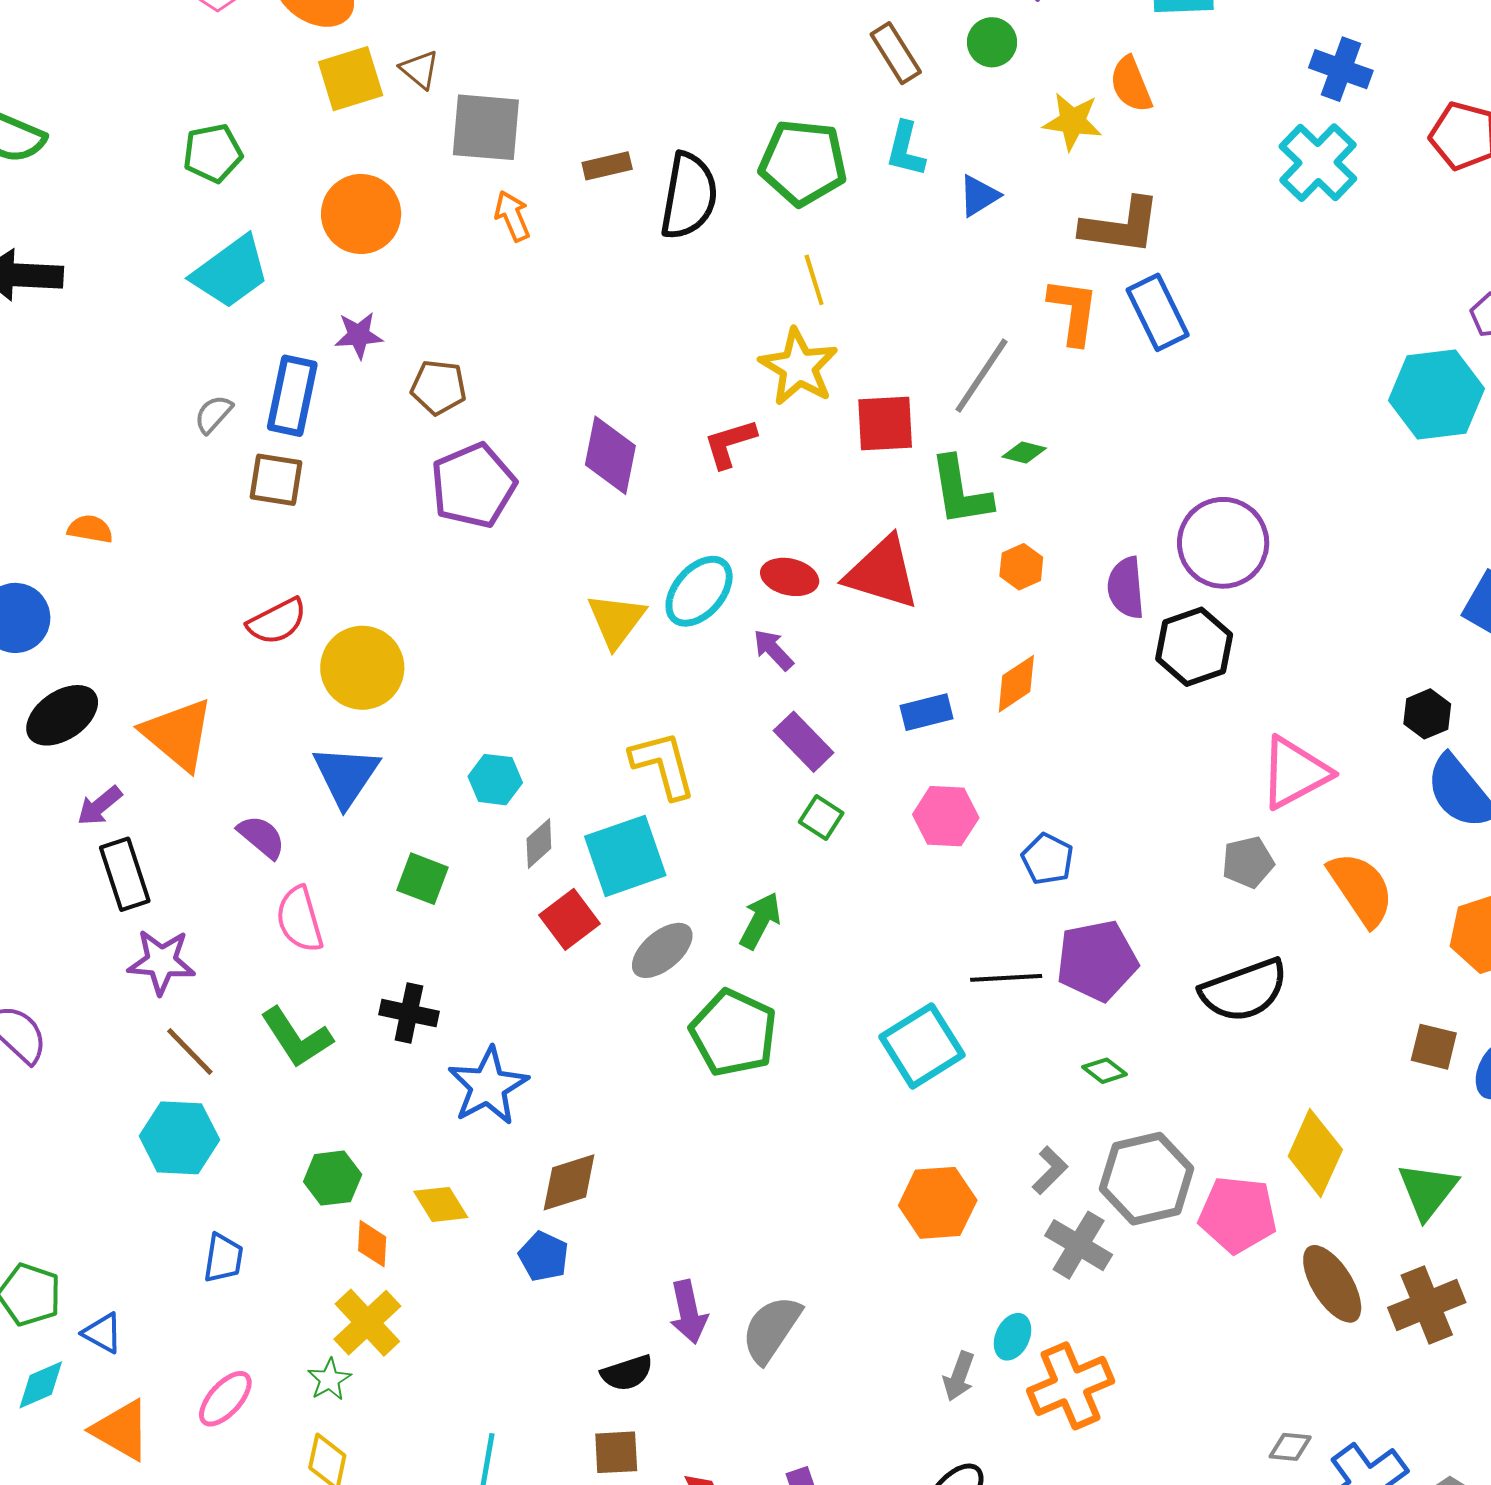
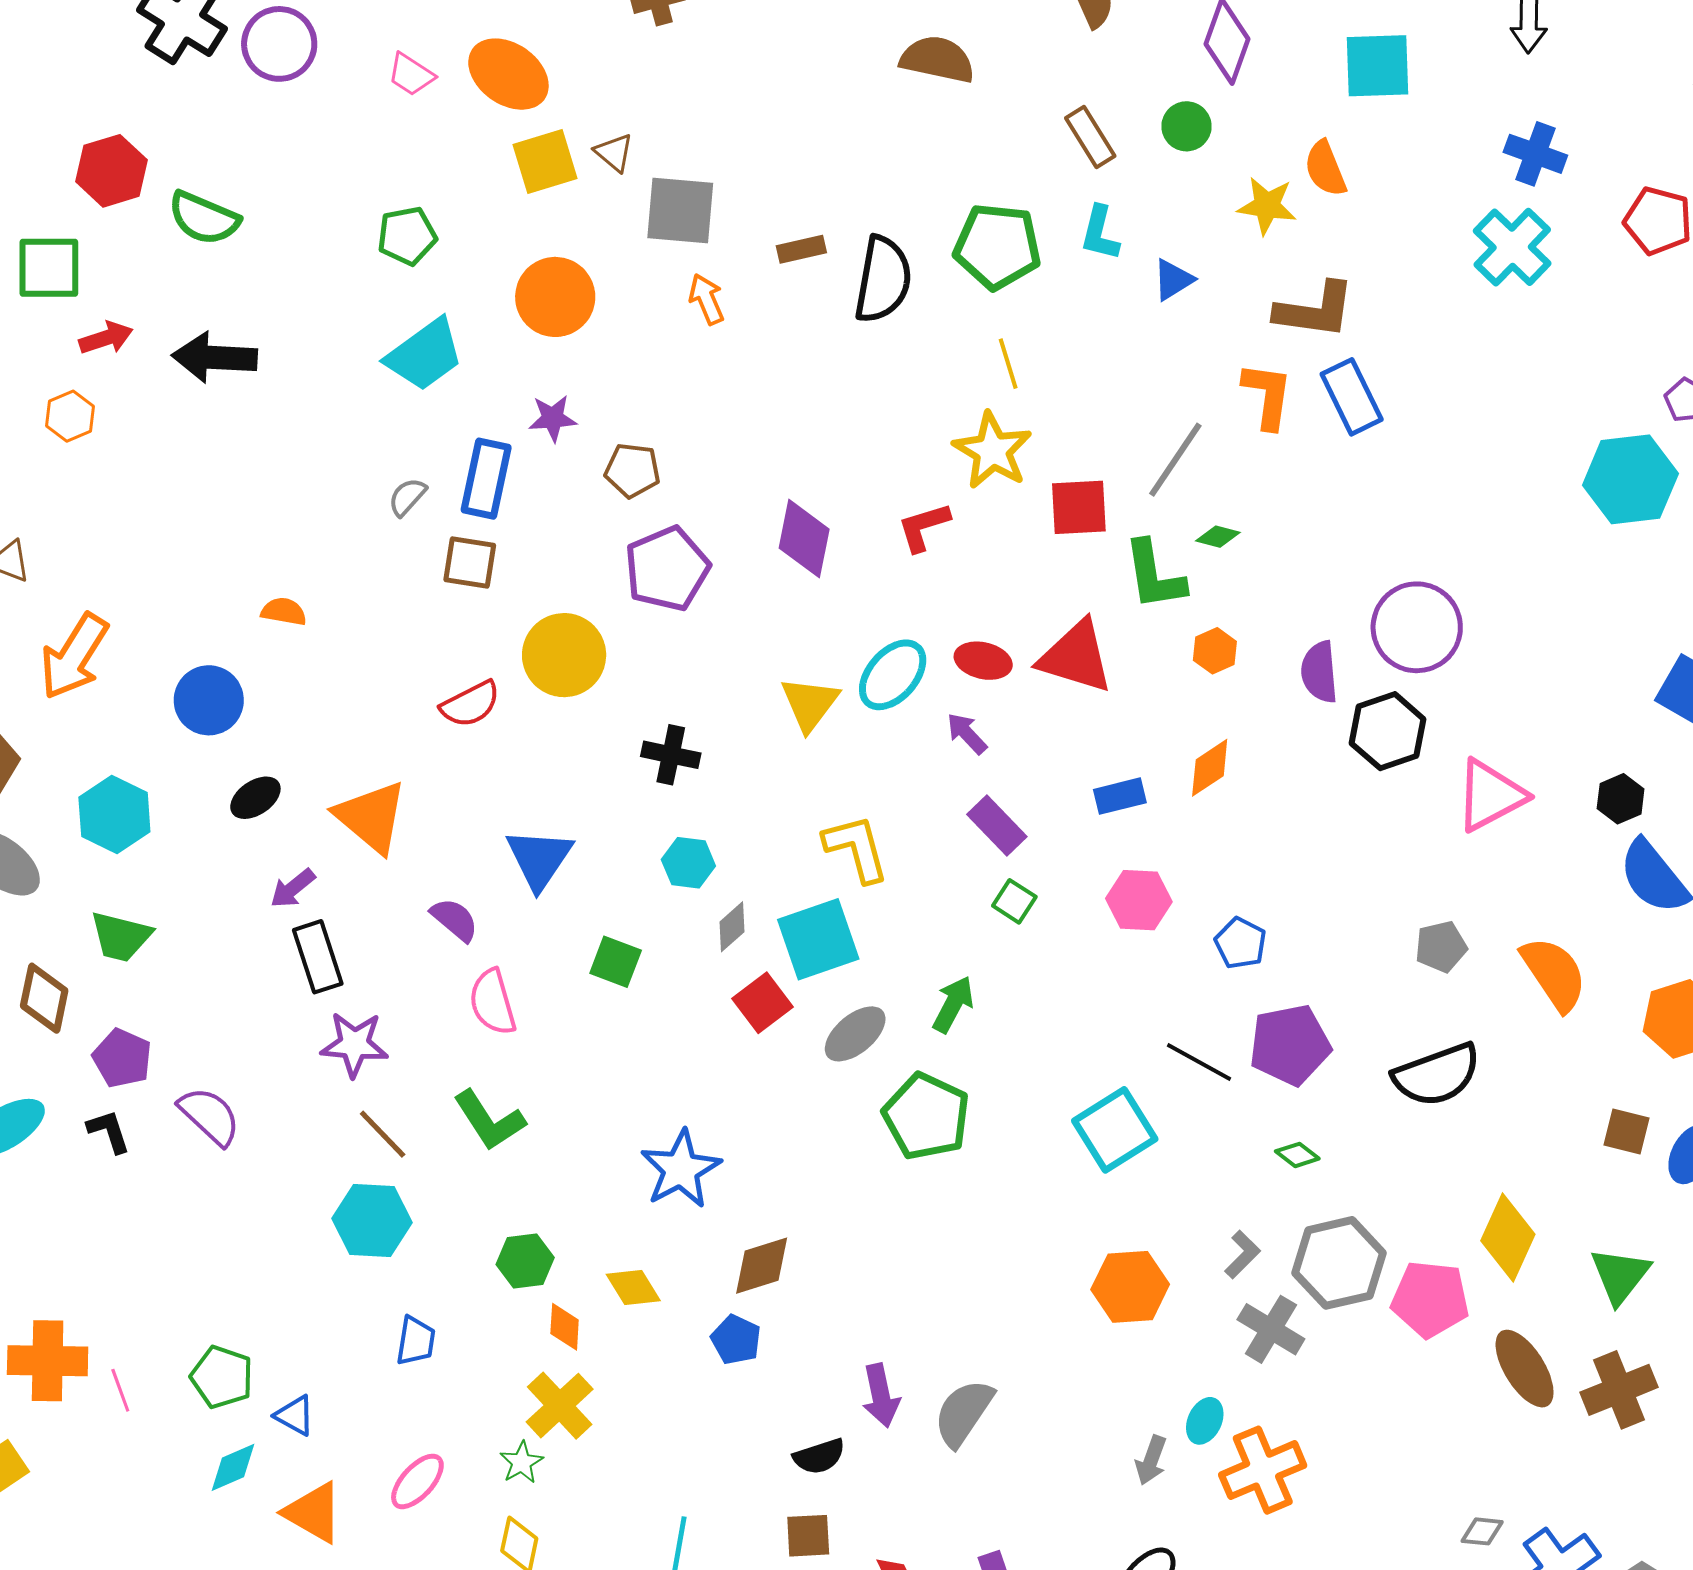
yellow circle: (362, 668) -> (564, 655), moved
black ellipse: (62, 715) -> (255, 798), size x0.7
pink triangle: (1295, 773) -> (1490, 795), moved
black line: (1006, 978) -> (1199, 1062), turned 32
black cross: (409, 1013) -> (671, 755), moved

